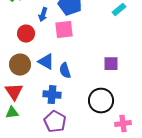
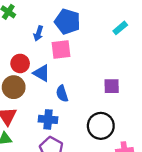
red circle: (26, 34) -> (20, 63), moved
blue triangle: (46, 62) -> (42, 73), moved

